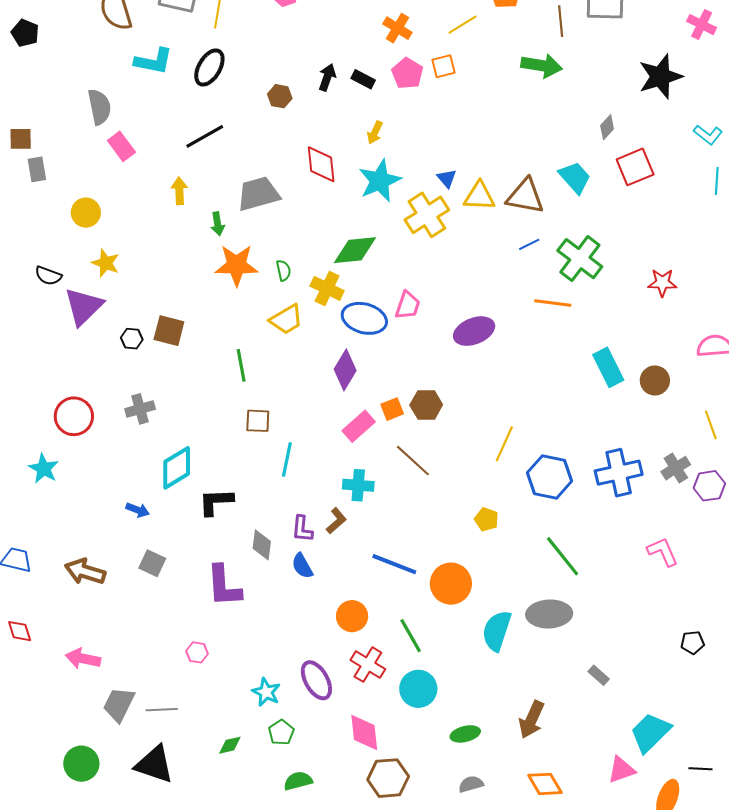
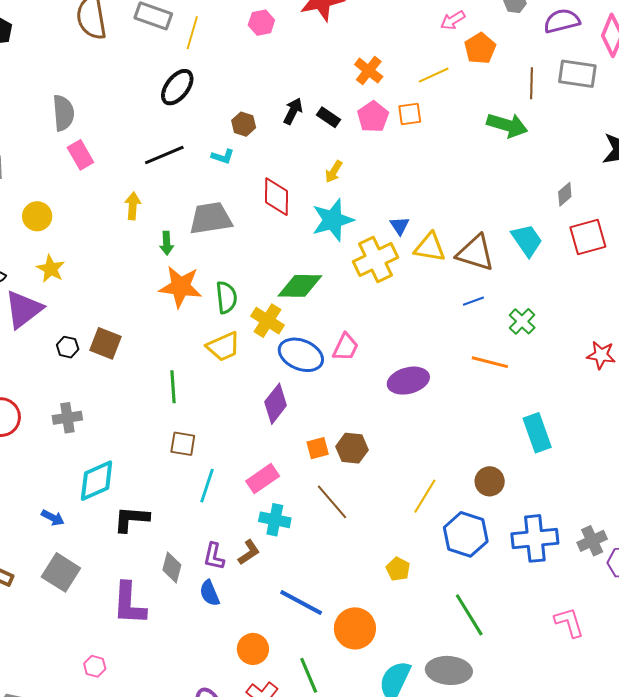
cyan L-shape: (154, 61) -> (223, 156), moved, size x0.6
green cross: (580, 259) -> (522, 321), size x0.6
green semicircle: (283, 270) -> (226, 297), size x1.5
brown circle: (655, 380) -> (490, 481), moved
pink rectangle: (359, 426) -> (263, 479), moved
gray square: (152, 563) -> (61, 572), size x1.4

